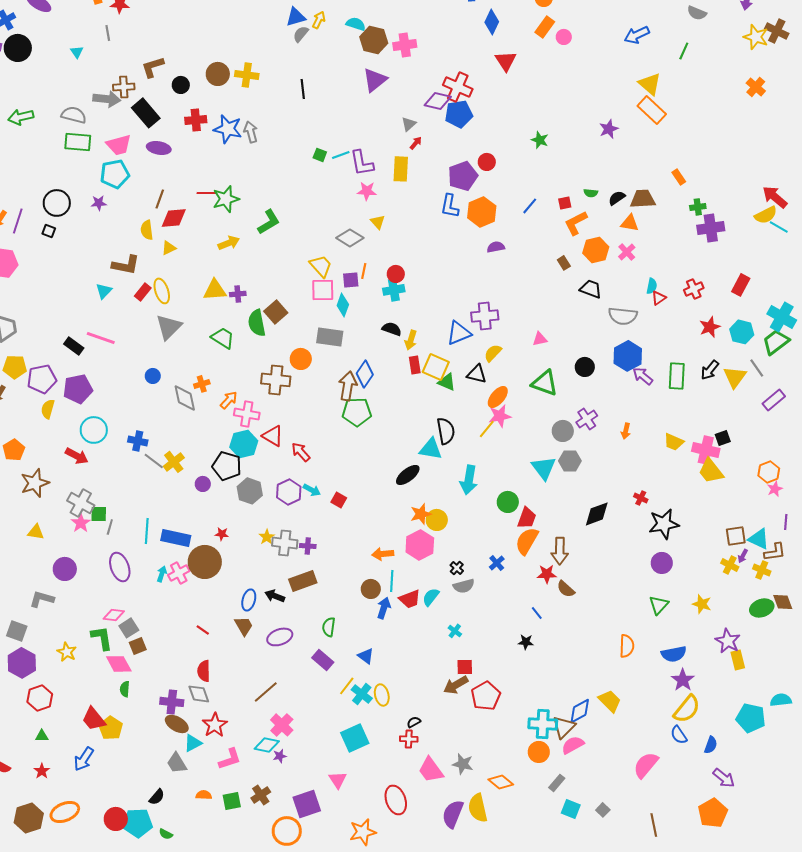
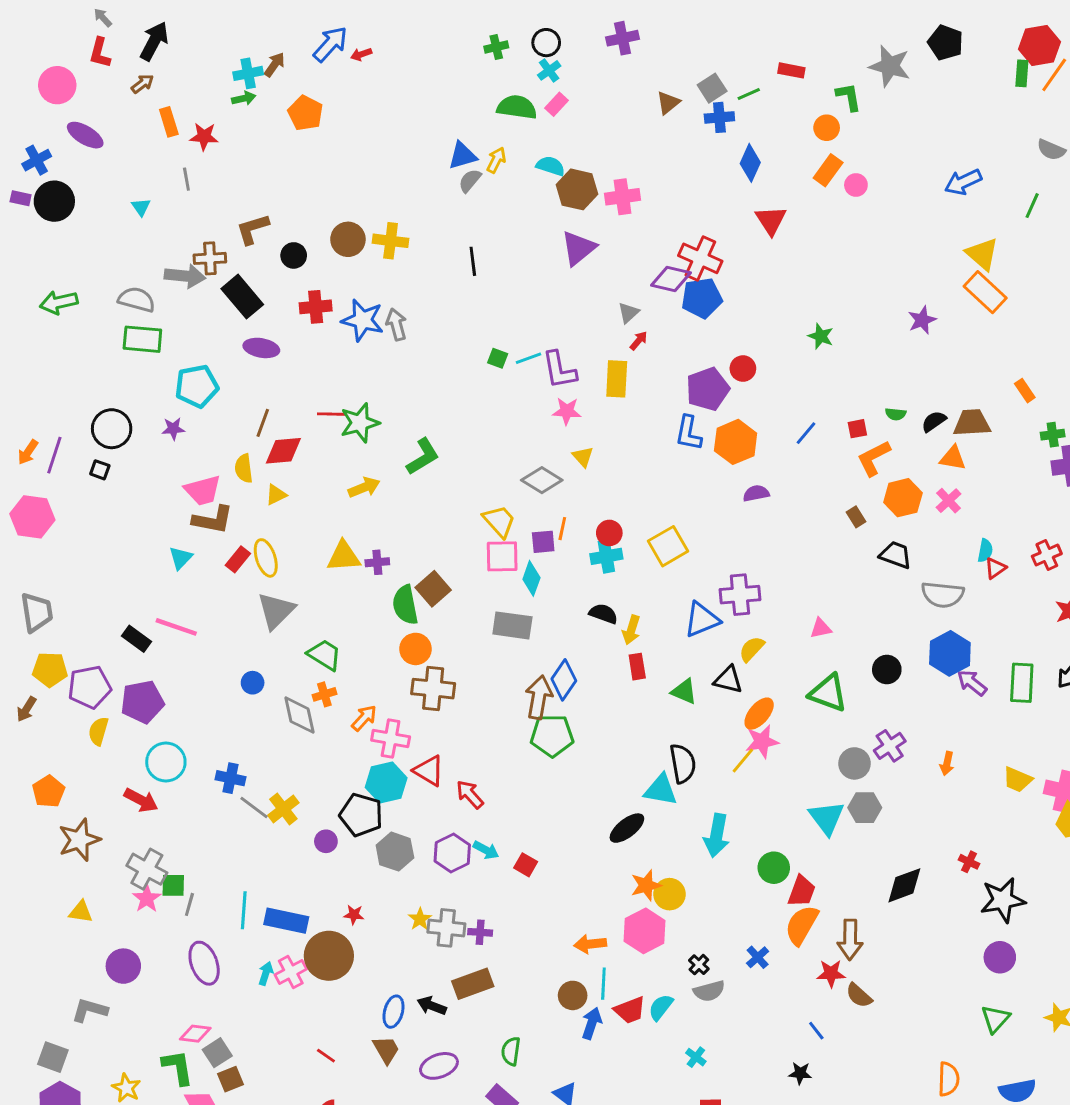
pink trapezoid: (119, 145) -> (203, 490), moved
green trapezoid: (223, 338) -> (324, 655), moved
orange circle: (301, 359) -> (416, 649), moved
yellow square: (436, 367) -> (668, 546), moved, turned 36

